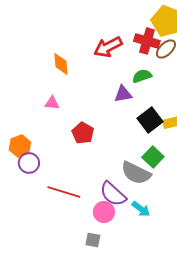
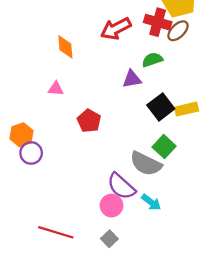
red line: (64, 192) -> (56, 232), moved
gray square: (93, 240) -> (109, 239), moved, turned 35

